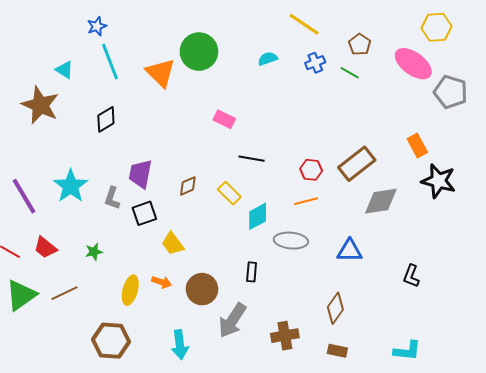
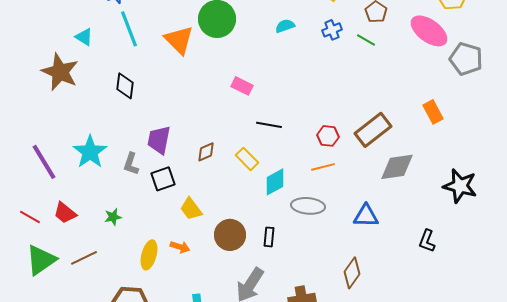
black diamond: (106, 119) -> (125, 86), turned -52
black star: (439, 181) -> (460, 186), moved
brown circle: (202, 289) -> (230, 235), moved

